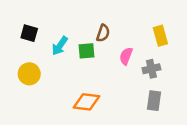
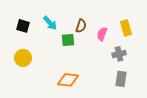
cyan arrow: (60, 46) -> (50, 23), moved, turned -77
pink semicircle: (126, 56) -> (102, 34), moved

